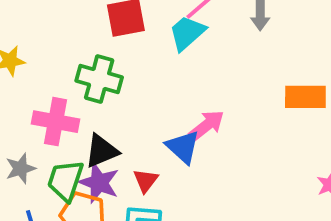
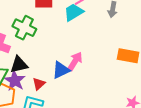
pink arrow: (207, 125) -> (75, 61), turned -30
blue triangle: (183, 147) -> (61, 70), turned 42

